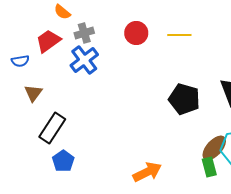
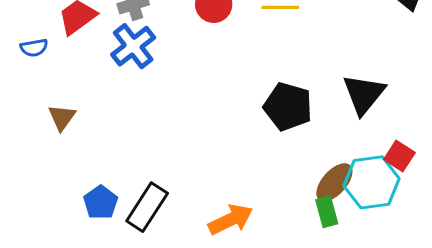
brown triangle: (33, 93) -> (62, 117), moved
black rectangle: (52, 128) -> (147, 207), moved

